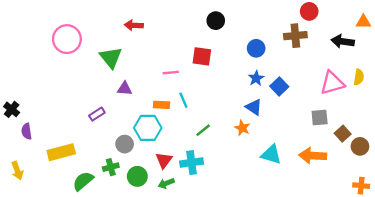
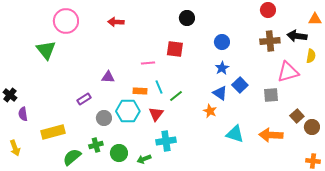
brown cross: (295, 36) -> (270, 41), moved
pink circle: (67, 39) -> (66, 21), moved
green triangle: (111, 58) -> (46, 50), moved
yellow semicircle: (359, 77) -> (311, 56), moved
blue square: (279, 86) -> (240, 85), moved
gray square: (320, 118) -> (271, 95), moved
green line: (203, 130) -> (176, 96), moved
gray circle: (125, 144) -> (104, 118), moved
red triangle: (164, 160) -> (156, 114), moved

